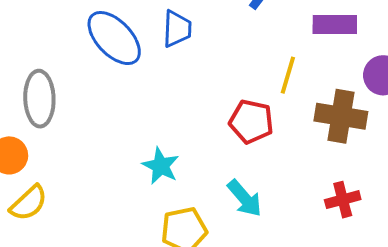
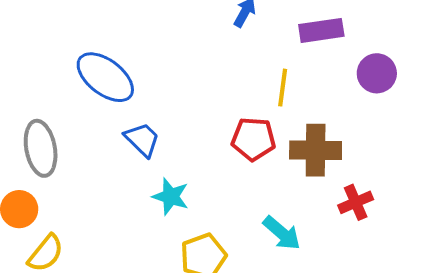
blue trapezoid: (177, 29) -> (142, 140), moved, turned -39
brown cross: (341, 116) -> (316, 150), moved
cyan arrow: (245, 198) -> (282, 233), moved

